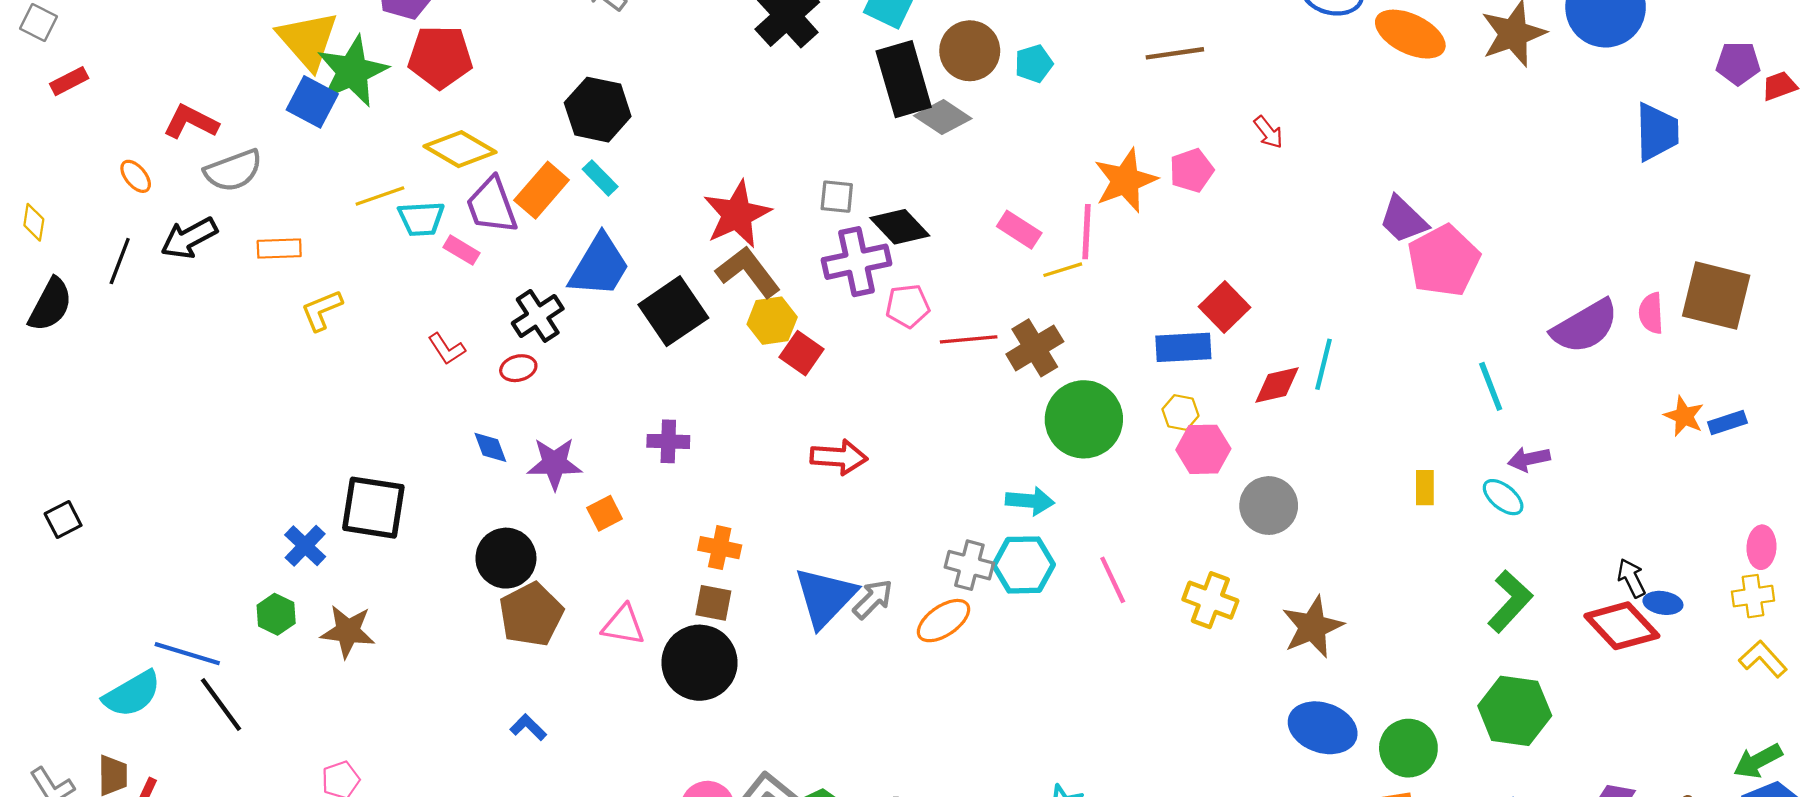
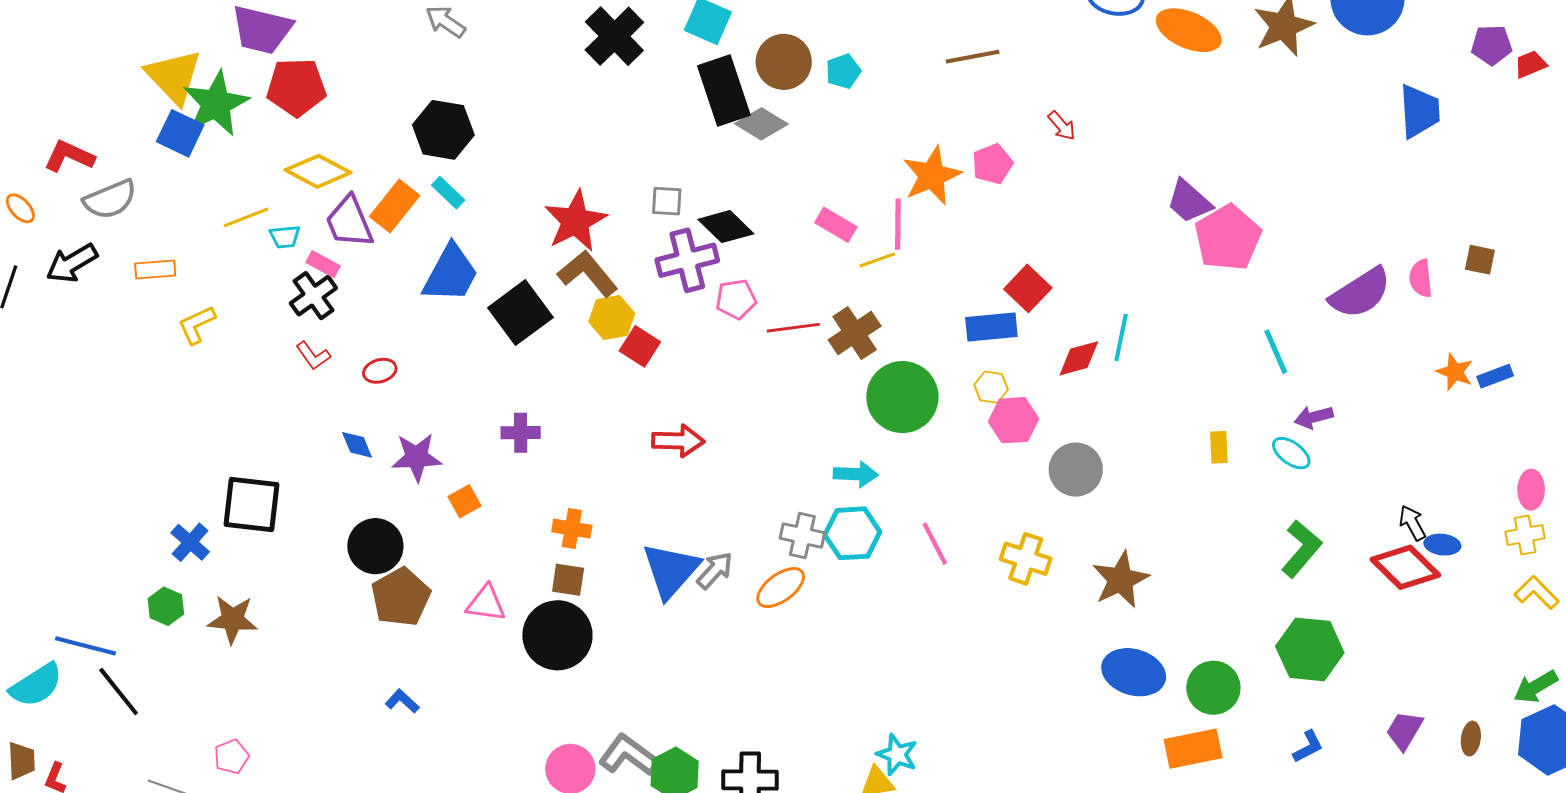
cyan trapezoid: (421, 219) -> (285, 237), size x0.7
brown square: (1716, 296) -> (1480, 260), size x0.5
black cross: (538, 316) -> (313, 296), moved

